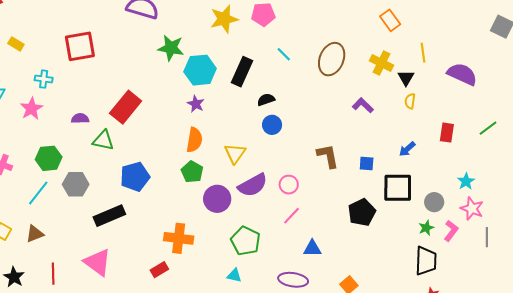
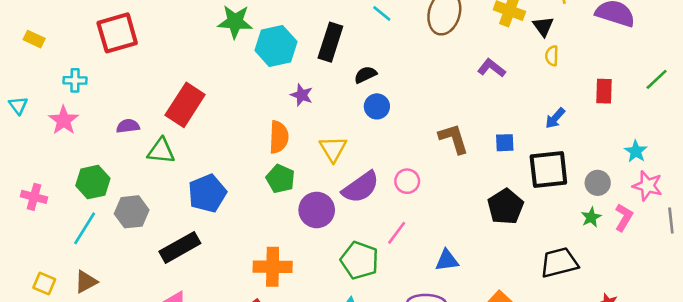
purple star: (196, 104) -> (302, 95), moved
pink line: (292, 216) -> (397, 233), moved
black trapezoid: (426, 261) -> (559, 263), moved, turned -100

